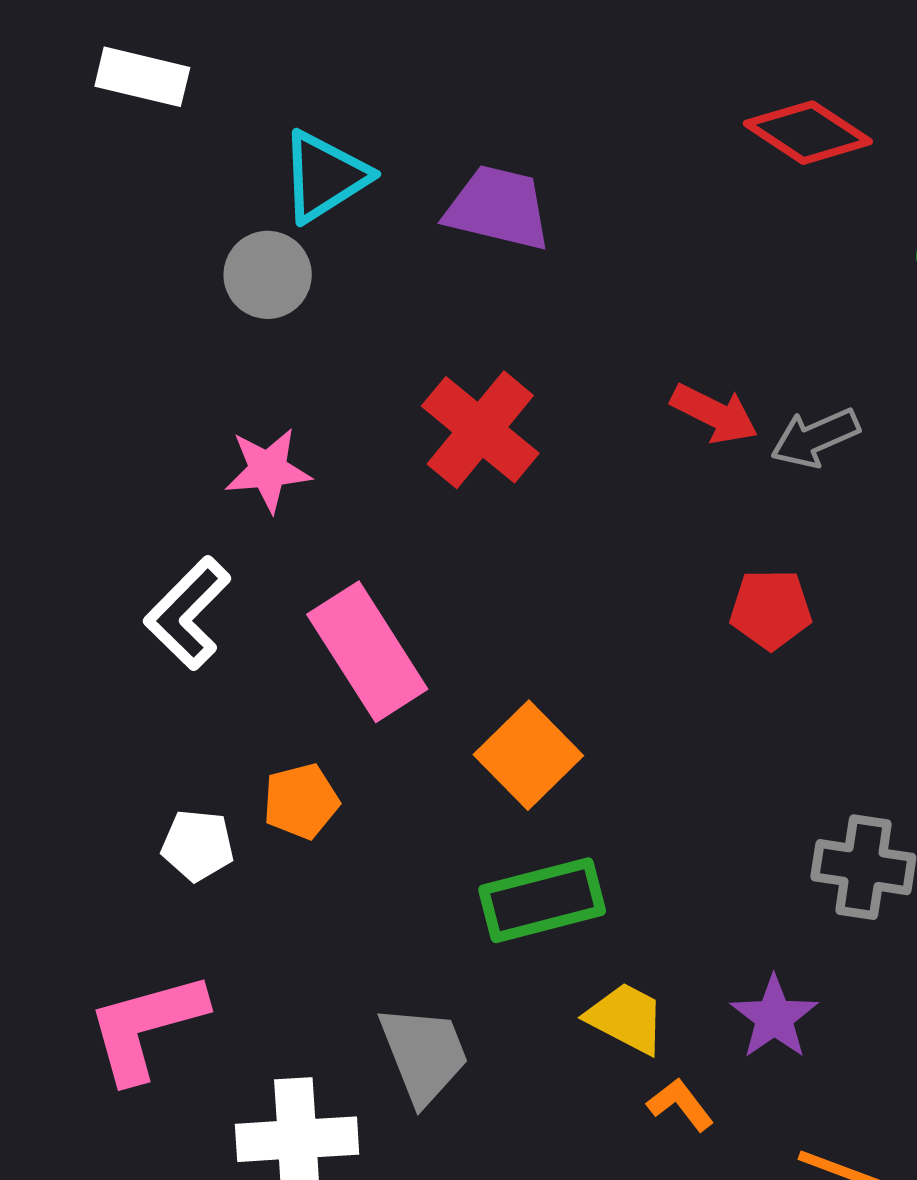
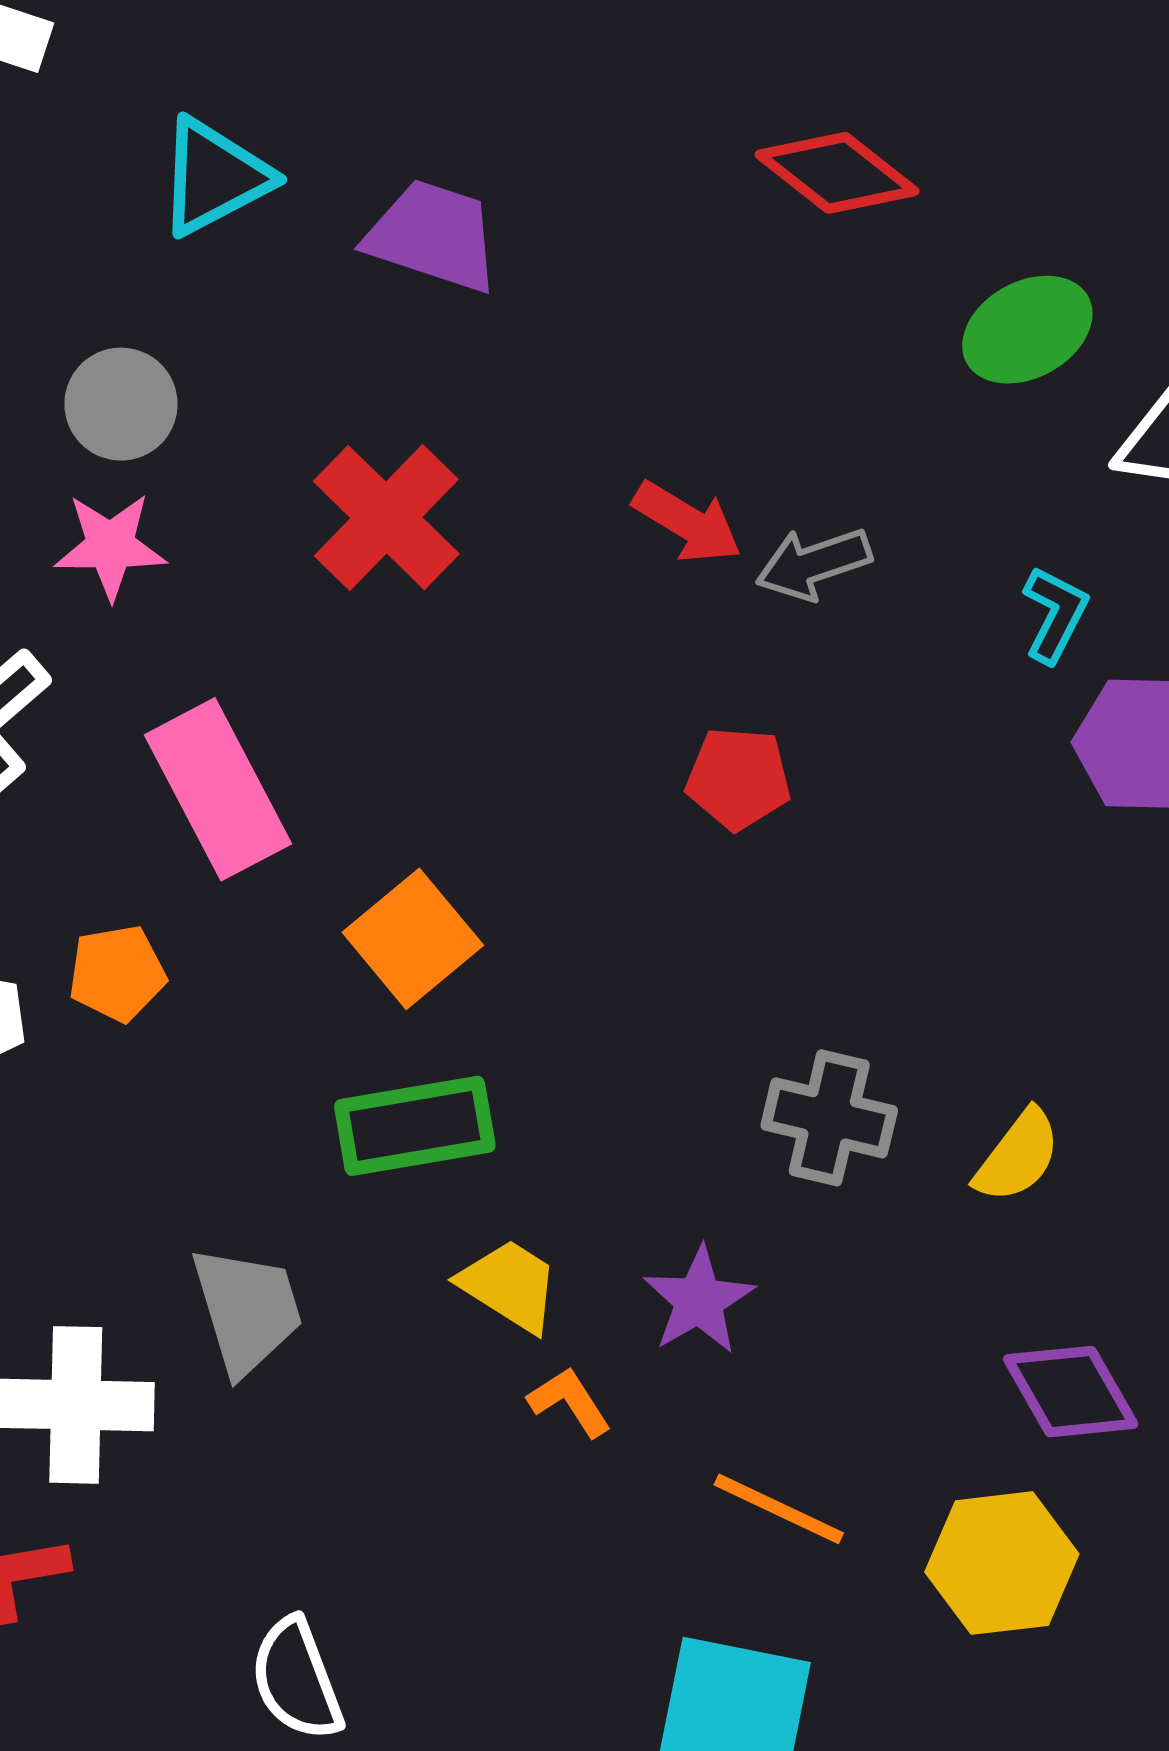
gray circle: (268, 275) -> (121, 404), moved

